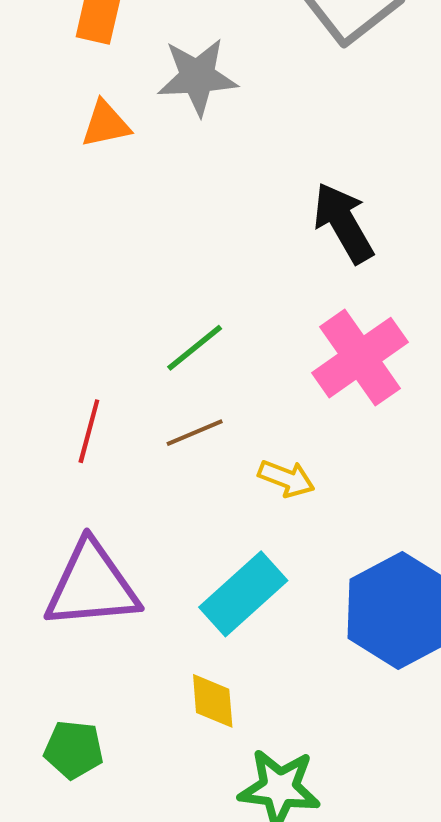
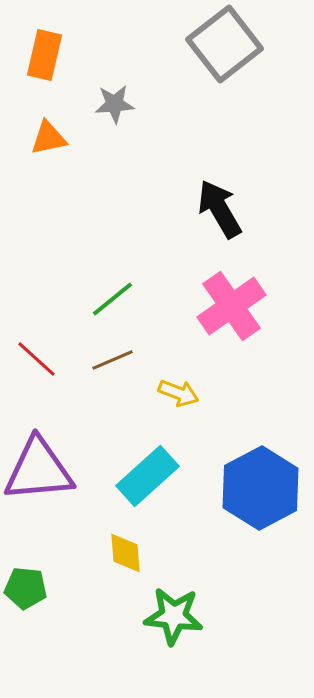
gray star: (197, 77) -> (115, 104), size x0.7
red line: (89, 431) -> (37, 359), turned -63

